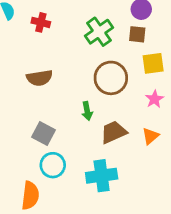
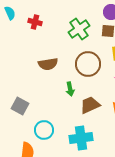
brown semicircle: (40, 78) -> (48, 64), moved
gray square: (43, 133) -> (20, 106), moved

